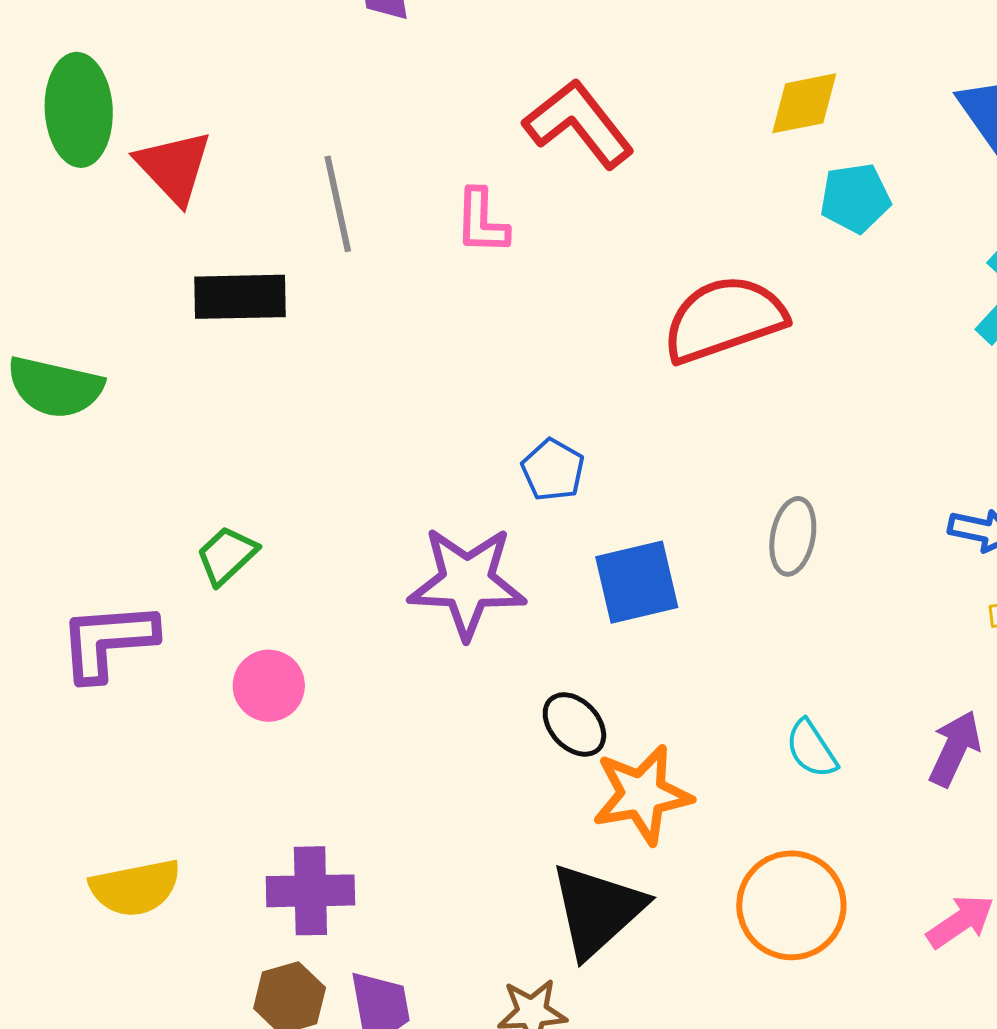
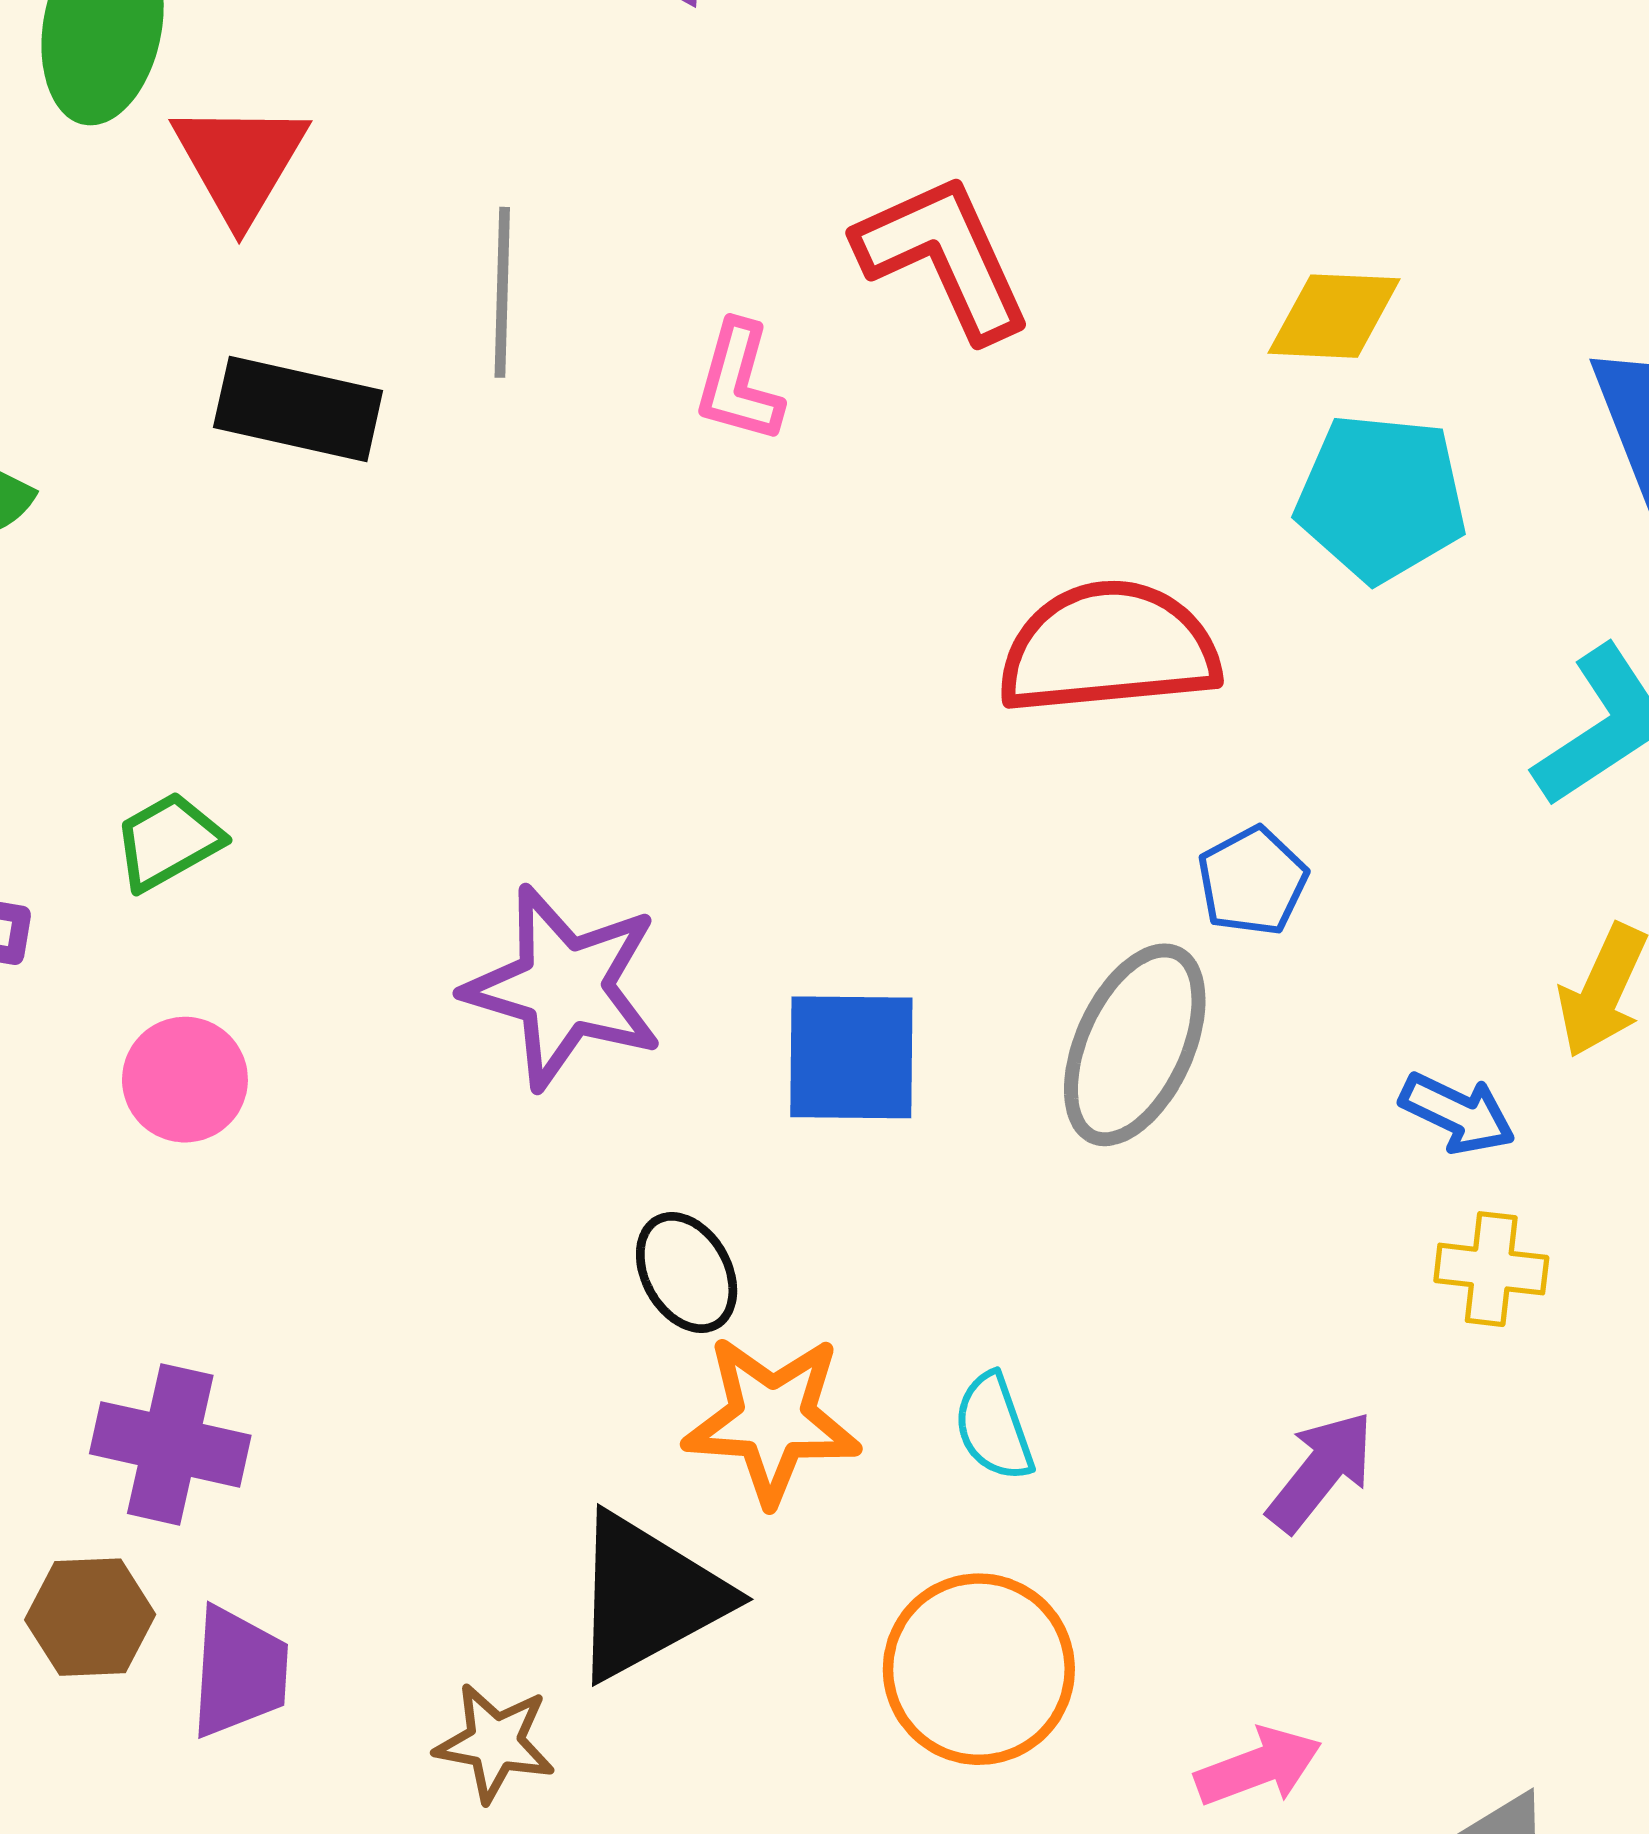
cyan pentagon: (855, 198) -> (1381, 498), size x1.4
blue pentagon: (553, 470) -> (1252, 881), moved
gray ellipse: (793, 536) -> (1135, 1045), size x1.5
cyan semicircle: (811, 749) -> (994, 1427), moved

